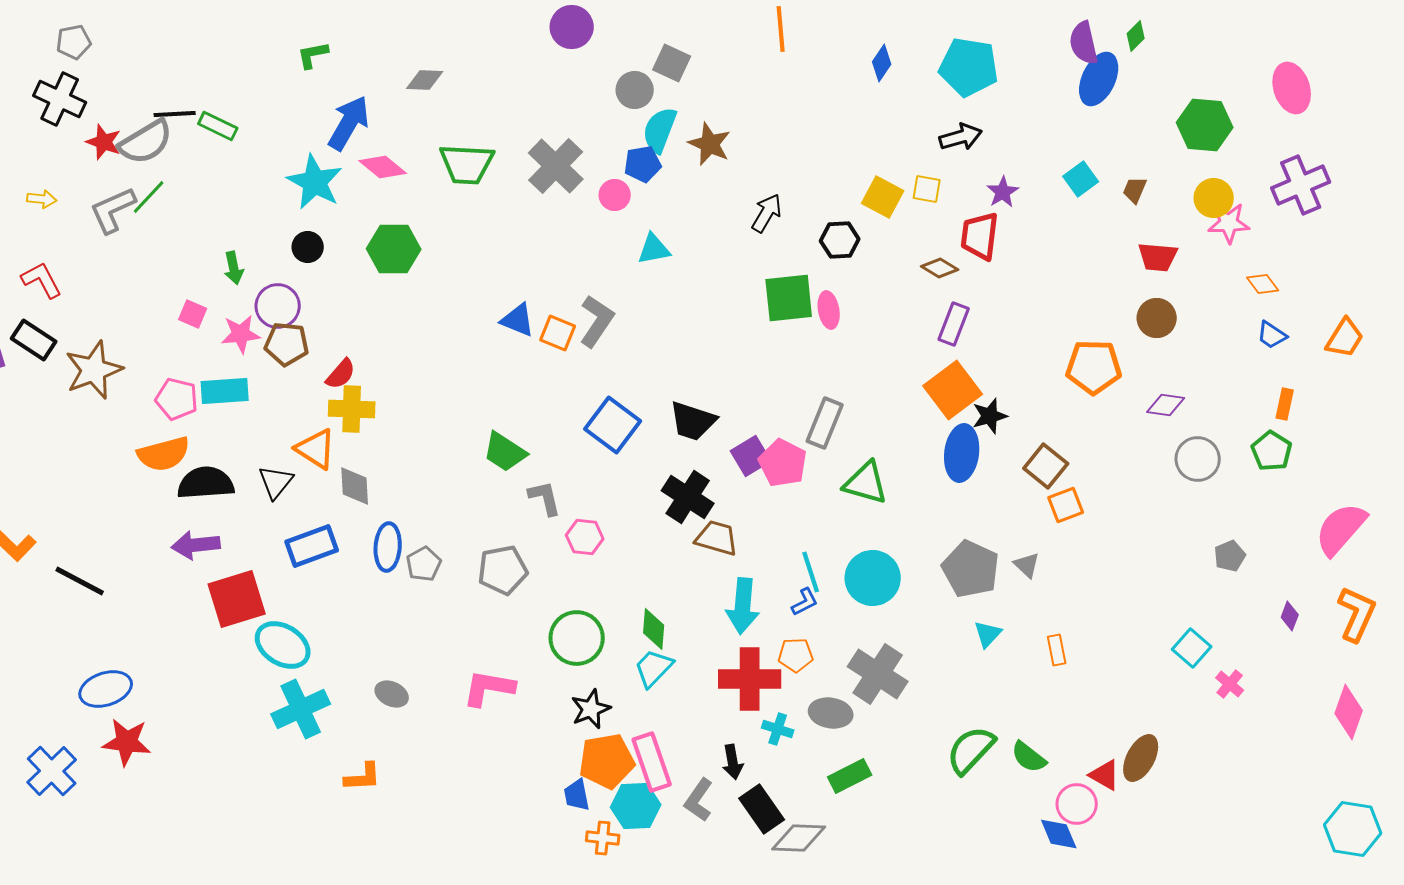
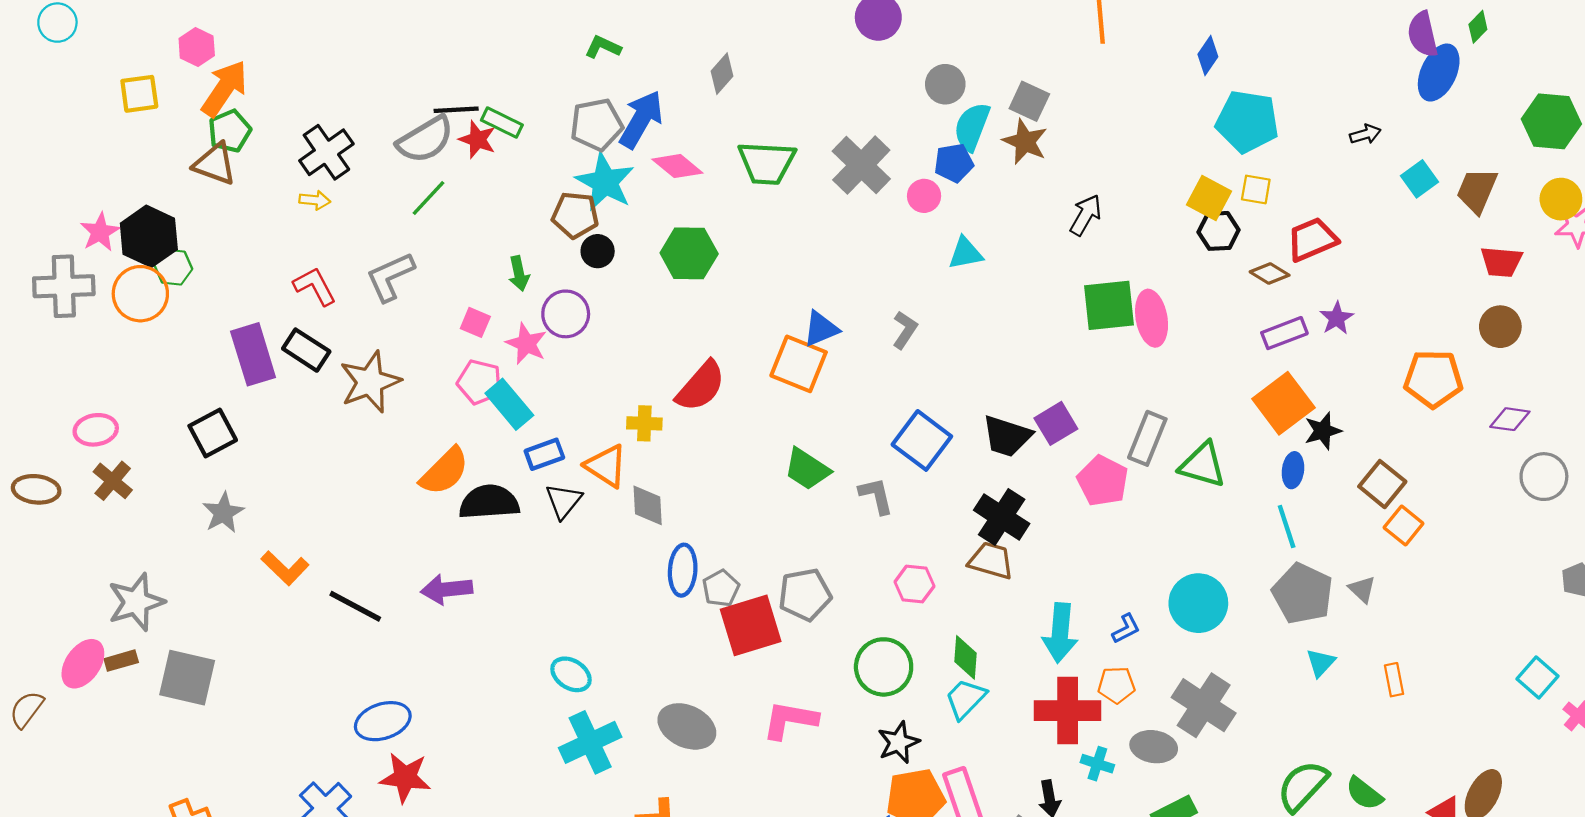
gray pentagon: (74, 42) -> (597, 125), moved, size x1.4
green L-shape: (313, 55) -> (603, 47), turned 36
gray square: (672, 63) -> (1029, 101), moved
cyan pentagon: (969, 67) -> (1247, 121), moved
gray diamond: (425, 80) -> (722, 74), turned -51
black cross: (60, 99) -> (326, 152), moved, turned 30
black arrow: (961, 137) -> (1365, 134), moved, size x0.7
red star: (104, 142) -> (477, 140), moved
brown trapezoid: (1135, 190) -> (1477, 191), size x1.6
purple star: (1003, 192) -> (1337, 318), moved
gray L-shape: (113, 210) -> (390, 277), moved
red trapezoid: (980, 236) -> (1312, 239), turned 60
black hexagon: (840, 240) -> (1219, 231), moved
pink ellipse: (829, 310) -> (1152, 318), size x1.4
blue triangle: (518, 320) -> (821, 329), turned -45
gray L-shape: (597, 321) -> (905, 330), size x0.7
purple rectangle: (954, 324) -> (1284, 333), turned 48
orange square: (558, 333) -> (799, 364), moved, size x1.5
pink star: (241, 334) -> (526, 344), turned 30
brown pentagon: (287, 344) -> (575, 215), moved
red semicircle: (341, 374) -> (701, 386), moved, size x1.6
cyan rectangle: (225, 391) -> (509, 404), turned 54
pink pentagon: (177, 399) -> (480, 382), moved
yellow cross: (352, 409) -> (644, 423), size x0.7
blue ellipse: (962, 453) -> (1293, 470), size x0.6
orange semicircle: (164, 454) -> (444, 471), turned -30
purple square: (751, 456) -> (1056, 423), moved
green triangle: (866, 483) -> (1203, 465), moved
gray L-shape: (545, 498) -> (876, 496), moved
orange square: (1066, 505) -> (1404, 525), turned -30
pink hexagon: (585, 537) -> (914, 584), moved
brown trapezoid: (717, 538) -> (991, 561), moved
purple arrow: (196, 545) -> (447, 589), moved
blue rectangle: (312, 546) -> (544, 454), moved, size x0.7
cyan line: (811, 572) -> (1287, 527), moved
red square: (237, 599) -> (751, 625), moved
cyan ellipse: (283, 645) -> (571, 674), size x0.7
gray ellipse: (392, 694) -> (687, 726), size x1.6

